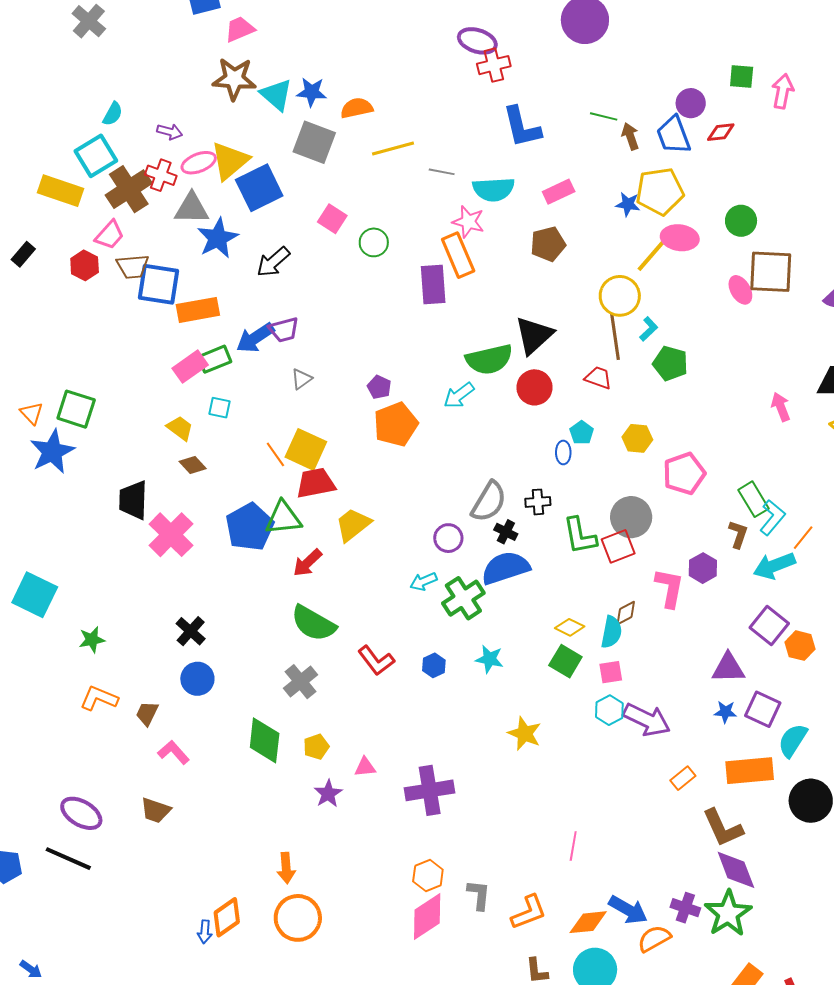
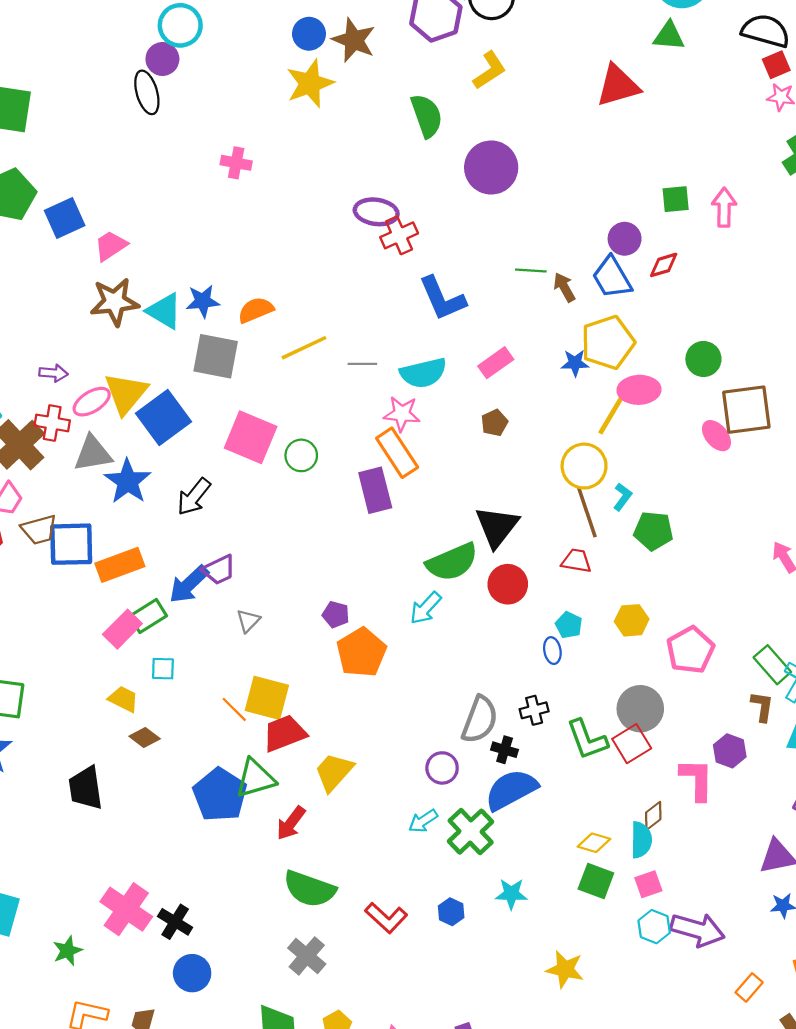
pink square: (332, 219) -> (251, 437), size x1.6
brown pentagon: (548, 244) -> (494, 423), size x0.7
pink cross: (171, 535) -> (126, 909), moved

